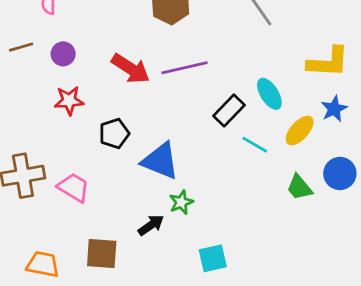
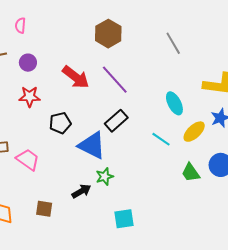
purple line: (185, 68) -> (115, 80), turned 56
black rectangle: (229, 110) -> (116, 121), moved
brown square: (102, 253) -> (44, 209), size x0.7

